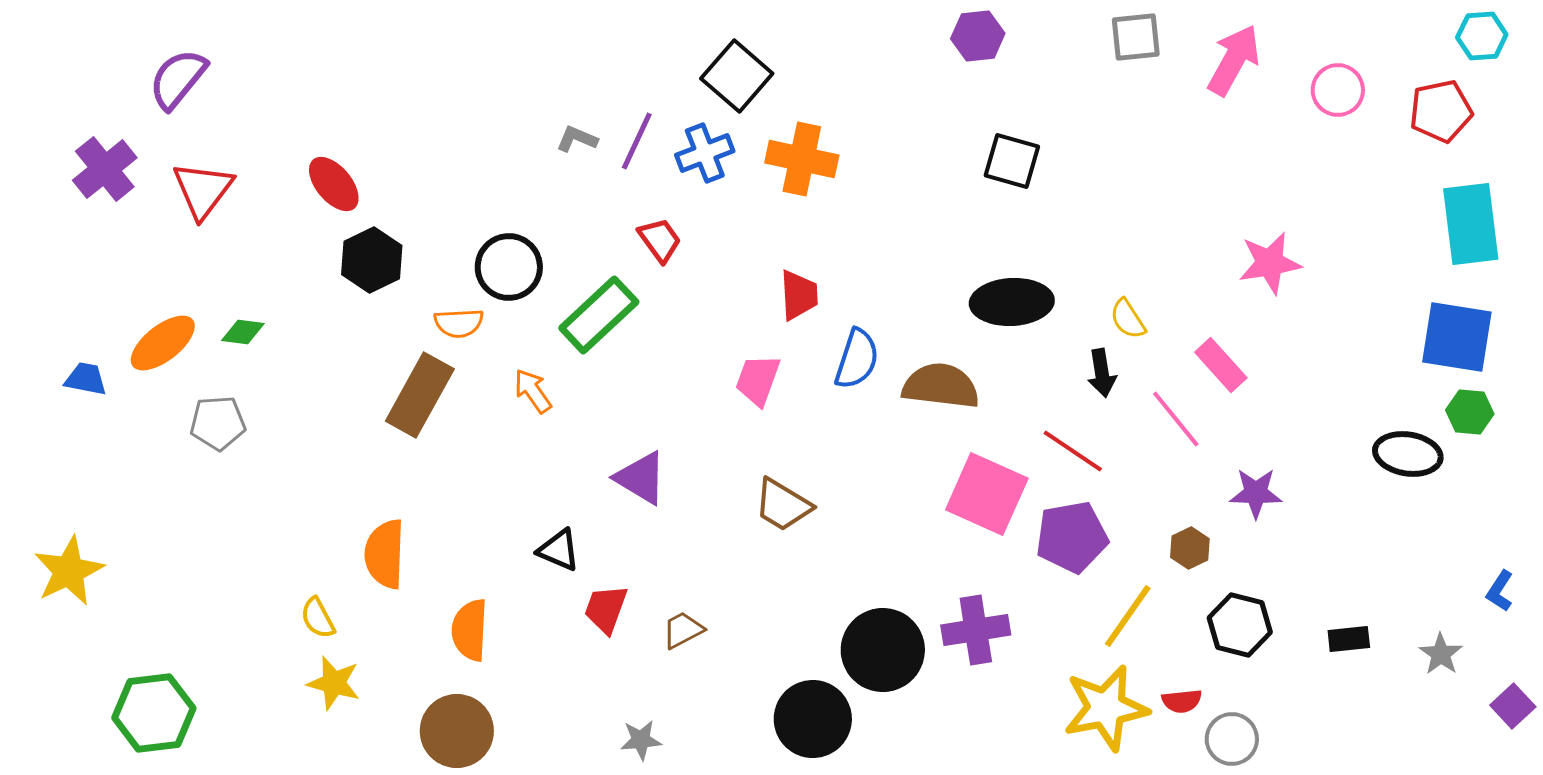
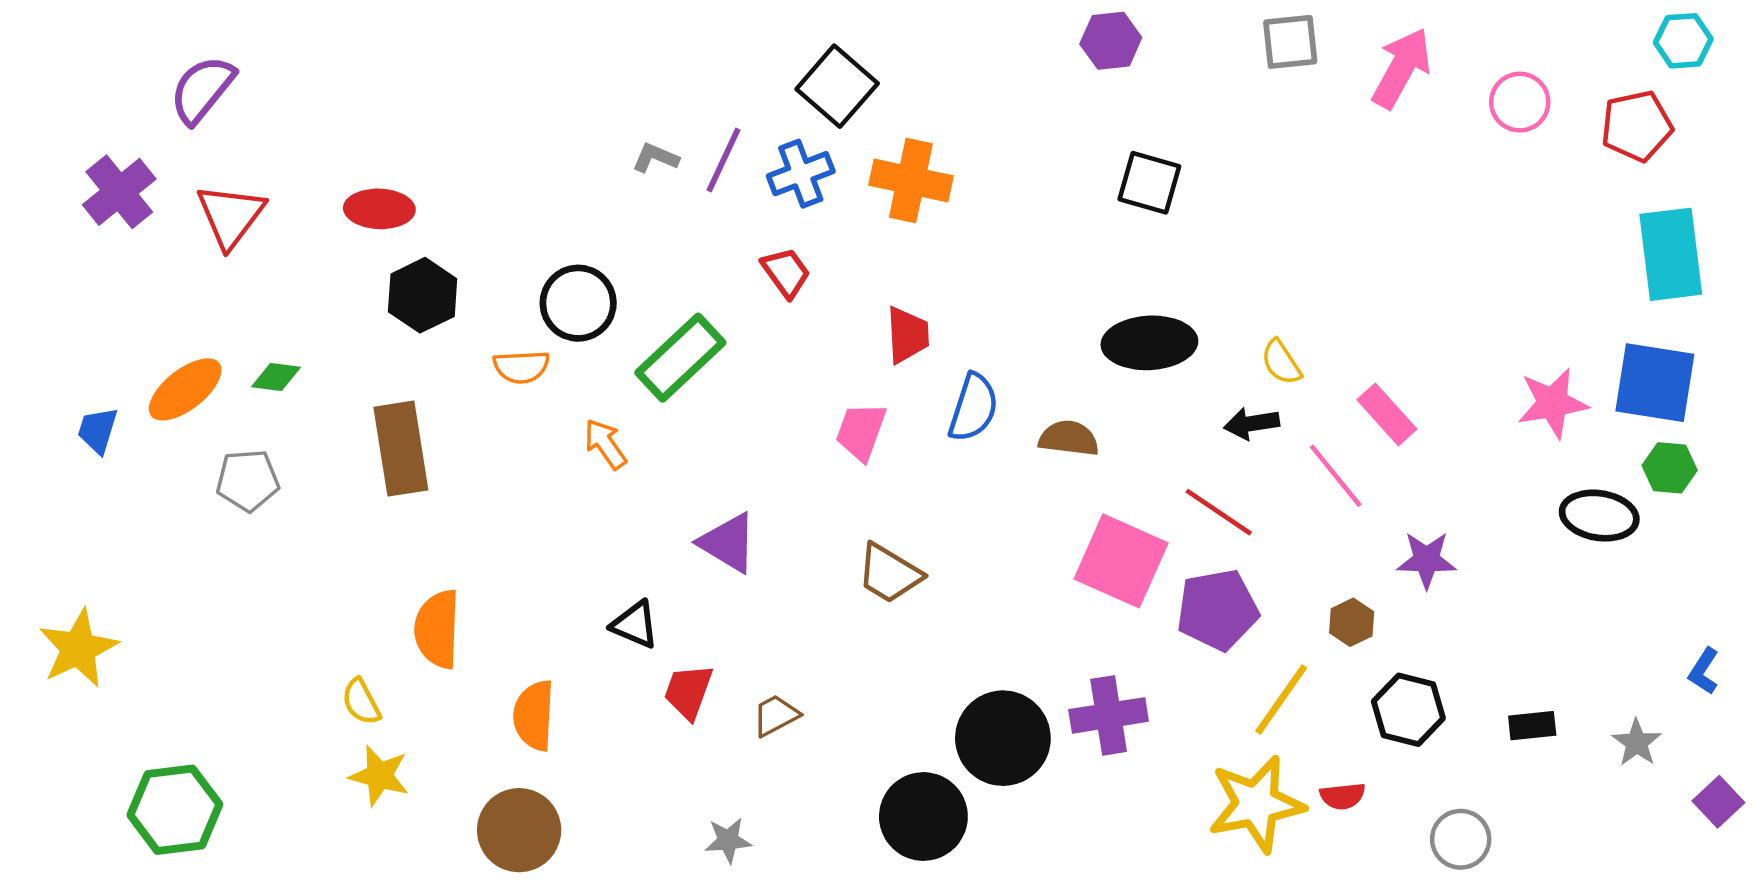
red ellipse: (334, 184) -> (379, 209), turned -48
red trapezoid: (660, 240) -> (786, 272), moved
pink star: (1270, 263) -> (1553, 403), moved
black arrow: (1102, 373) -> (1252, 424), turned 90
blue trapezoid: (86, 379) -> (98, 430), turned -84
brown semicircle: (941, 386) -> (1069, 438), size x0.7
brown rectangle: (420, 395) -> (401, 449), moved, turned -38
gray circle: (1232, 739) -> (1461, 839), moved

